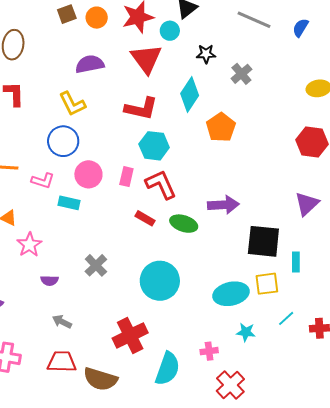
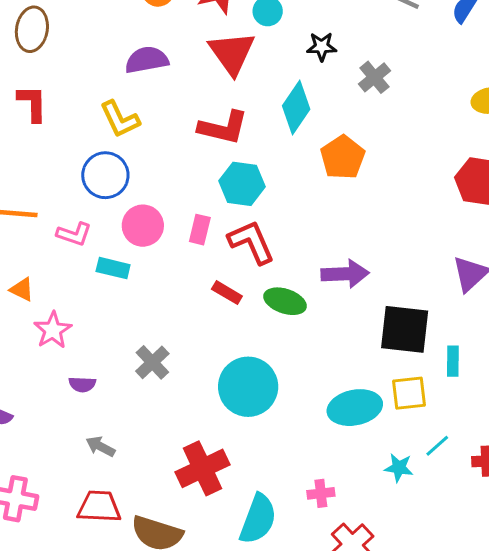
cyan star: (246, 332) -> (399, 468), moved

